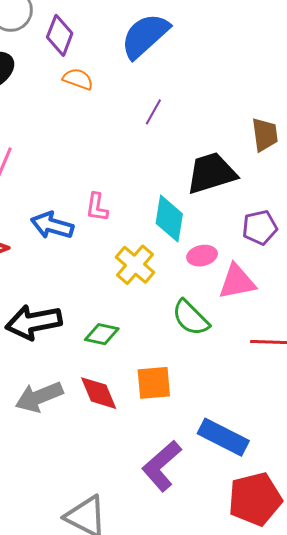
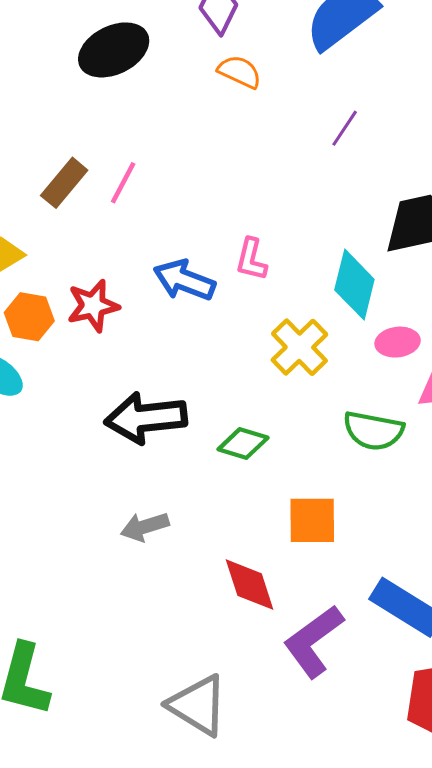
green semicircle: (191, 318) -> (373, 431), turned -39
red diamond: (99, 393) -> (250, 585), moved
gray arrow: (39, 397) -> (145, 527), size x0.7

